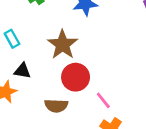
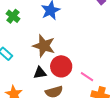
black triangle: (22, 71) -> (40, 73), moved

